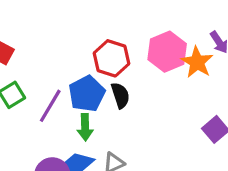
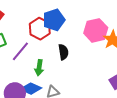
red hexagon: (111, 58) -> (40, 29), moved
blue pentagon: (87, 94) -> (54, 20), moved

